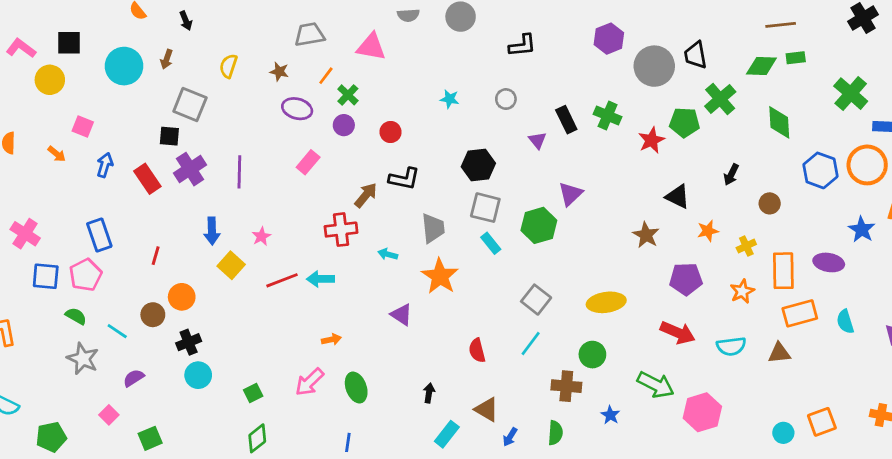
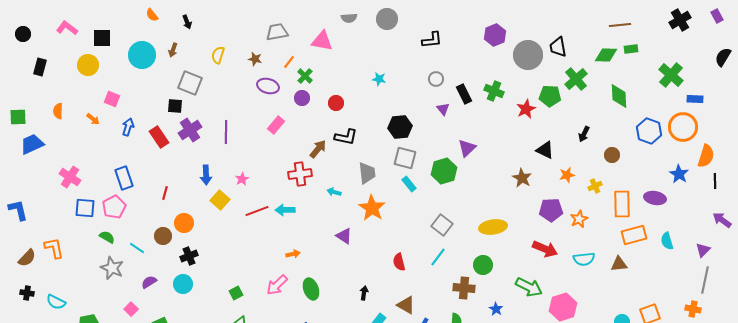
pink L-shape: (21, 48) -> (67, 28), moved
gray circle: (506, 99) -> (436, 79), moved
orange star: (742, 291) -> (579, 219), moved
cyan circle: (198, 375) -> (183, 284), moved

